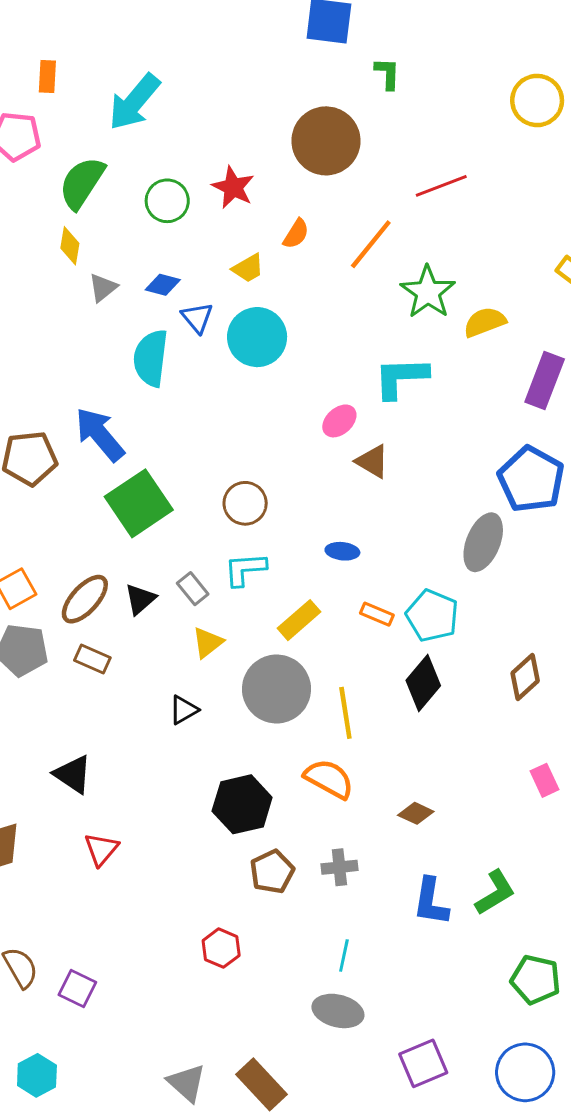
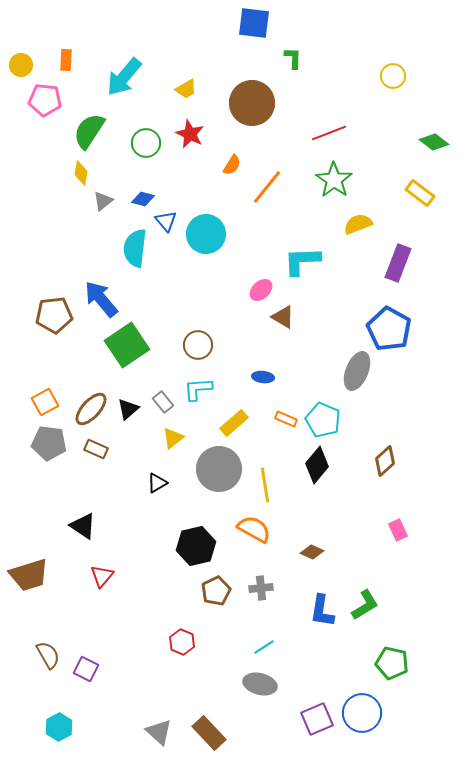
yellow circle: (537, 100) -> (393, 76), size x0.7
orange line: (371, 244) -> (267, 187), moved
yellow trapezoid: (248, 268) -> (186, 89), moved
green star: (428, 292) -> (334, 180), moved
cyan line: (344, 956) -> (264, 647), turned 45
blue circle: (525, 1072) -> (362, 713), moved

